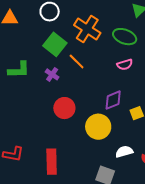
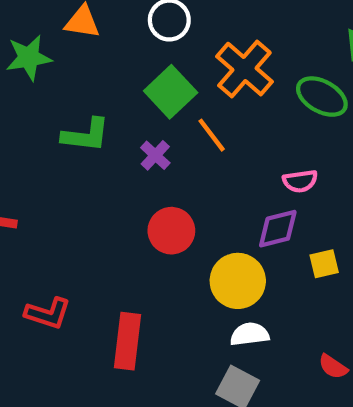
pink semicircle: (125, 65) -> (300, 181), moved
white semicircle: (124, 152) -> (250, 334), moved

